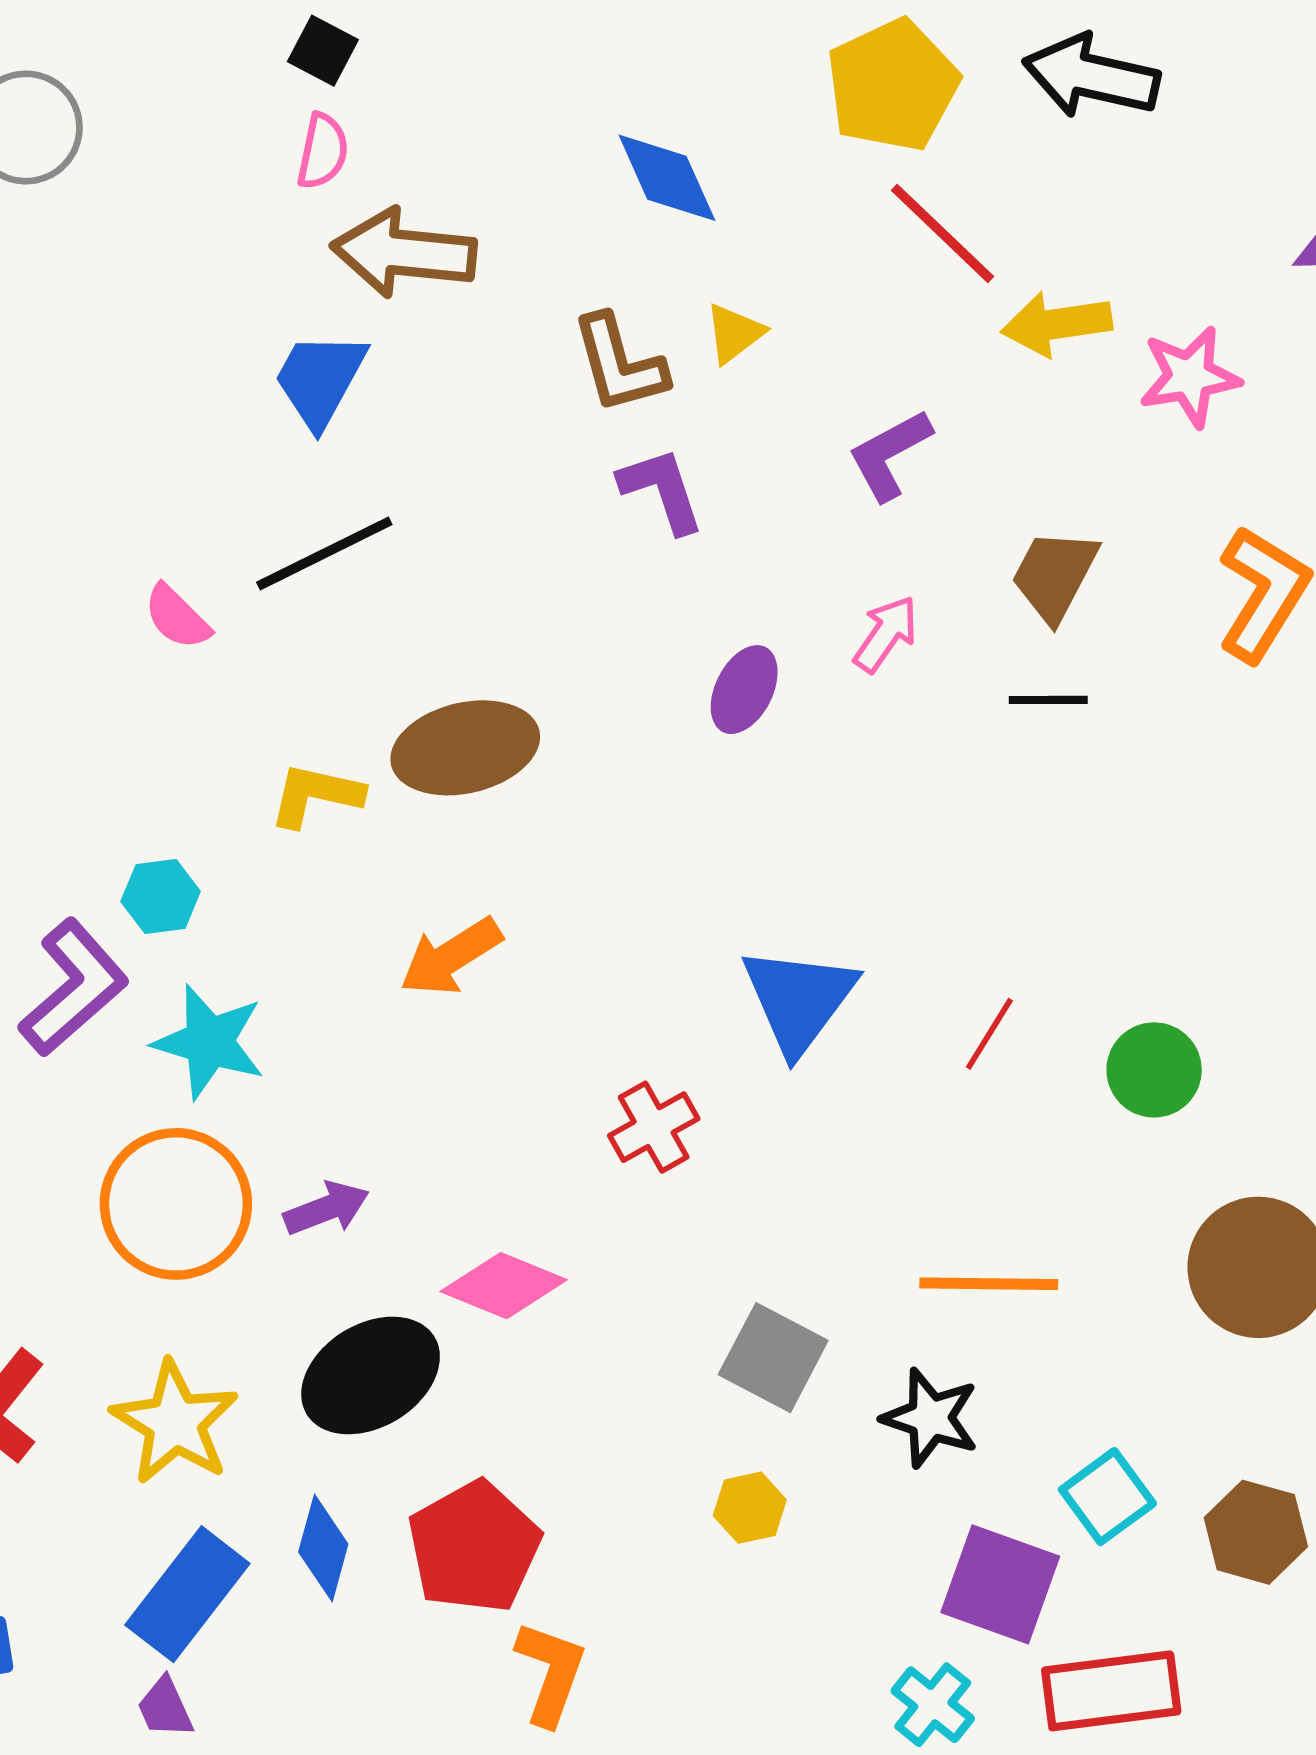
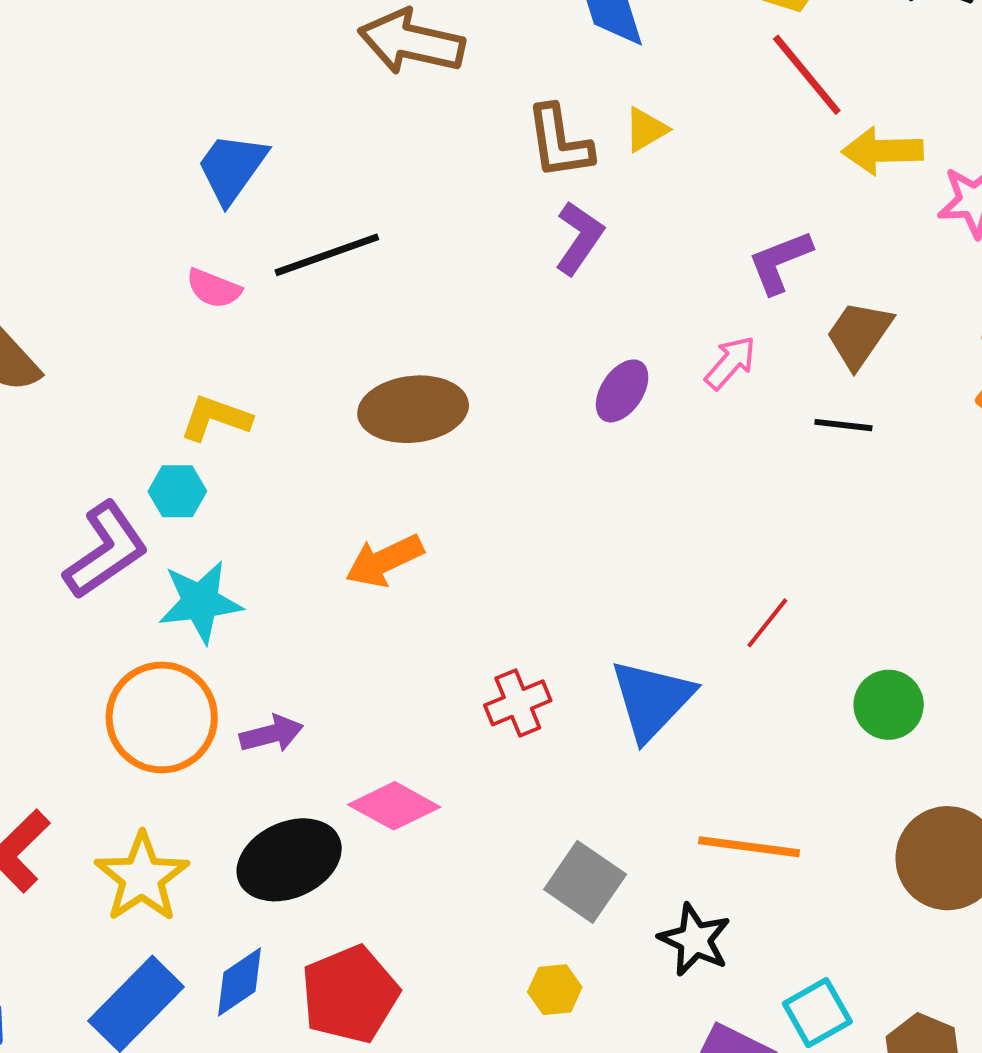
blue trapezoid: (320, 379) -> (232, 168), moved
purple L-shape: (890, 455) -> (780, 262), moved
purple L-shape: (662, 490) -> (579, 238), turned 46
pink semicircle: (177, 617) -> (214, 288), turned -30
yellow L-shape: (316, 795) -> (216, 418), moved
blue triangle: (799, 1000) -> (652, 700), moved
red line: (989, 1034) -> (767, 623), moved
cyan star: (209, 1042) -> (200, 602), turned -30
blue diamond: (323, 1548) -> (239, 982), turned 34

